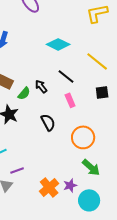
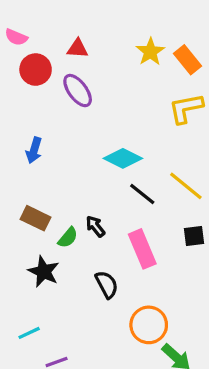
black line: (66, 76) -> (142, 194), moved
pink rectangle: (70, 100) -> (142, 249), size x1.6
orange circle: (83, 137) -> (149, 325), moved

